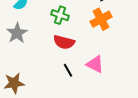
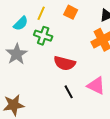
green cross: (60, 15) -> (43, 36), moved

